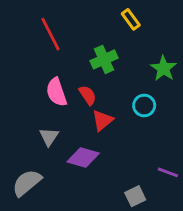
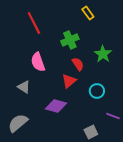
green star: (163, 68) -> (103, 54), moved
red semicircle: (88, 95) -> (78, 64), moved
cyan circle: (144, 106) -> (97, 91), moved
gray triangle: (49, 137) -> (24, 87), moved, turned -32

